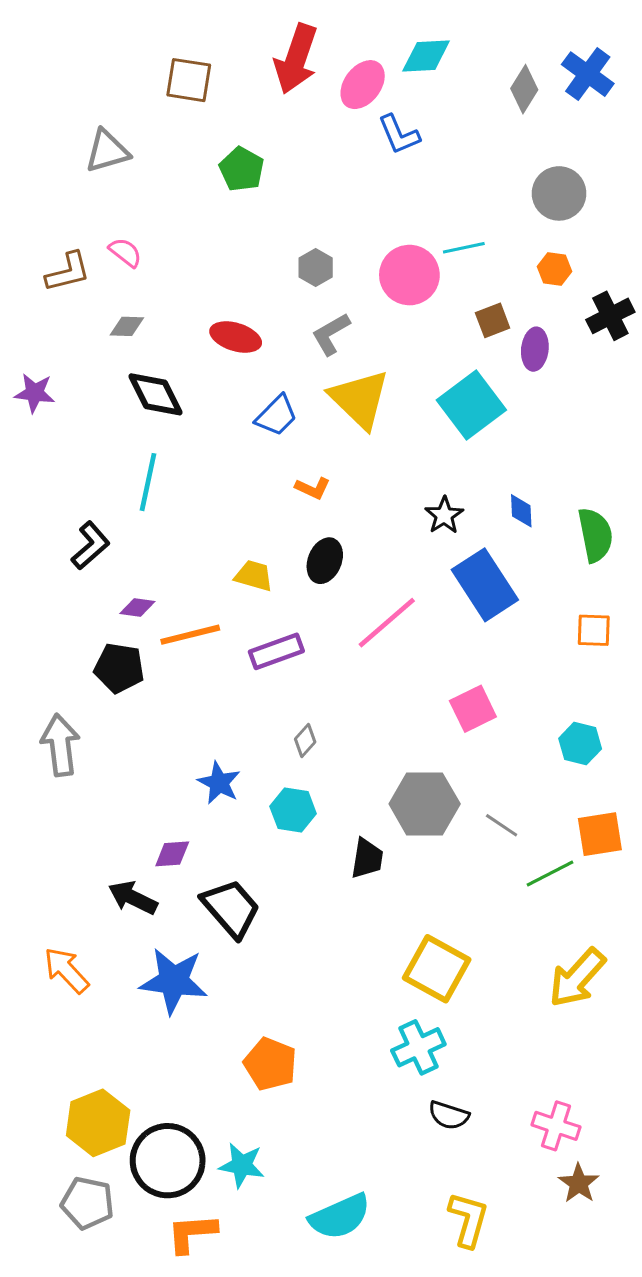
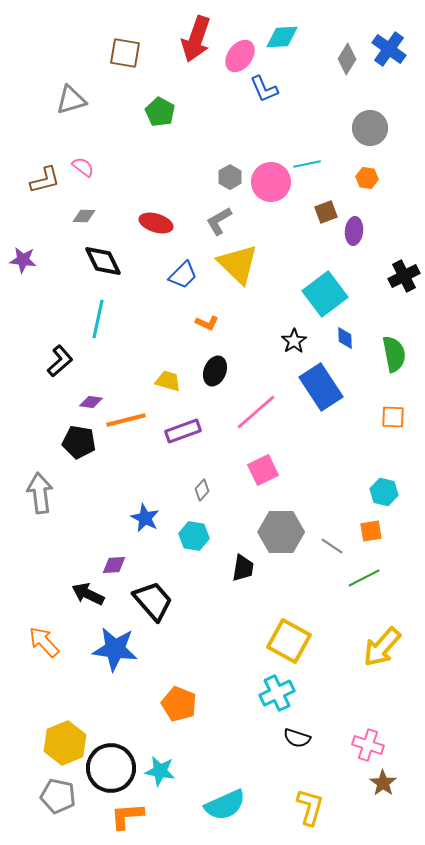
gray hexagon: (316, 267) -> (230, 177), moved
black cross: (610, 316) -> (404, 276), moved
cyan square: (471, 405) -> (325, 294), moved
pink square: (473, 709) -> (263, 470), moved
orange square: (600, 834) -> (371, 531), moved, size x0.7

